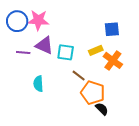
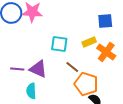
purple triangle: (44, 45) -> (38, 69), moved
purple line: (23, 52) -> (17, 69), moved
cyan semicircle: (38, 84) -> (31, 91), moved

